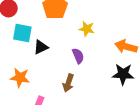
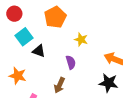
cyan square: (22, 33) -> (24, 37), turned 36
black triangle: (41, 47) -> (39, 51), turned 40

